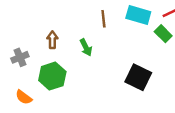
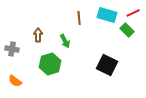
gray cross: (20, 57) -> (12, 49), turned 32
green hexagon: (52, 76) -> (50, 64), moved

